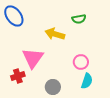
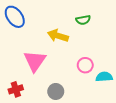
red cross: (18, 76) -> (16, 89), moved
cyan semicircle: (87, 81) -> (104, 77), moved, turned -112

